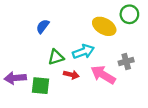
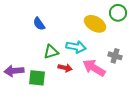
blue semicircle: (43, 26) -> (39, 24), turned -72
cyan arrow: (83, 52) -> (76, 47), turned 30
gray cross: (126, 61) -> (115, 56), turned 32

